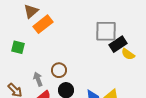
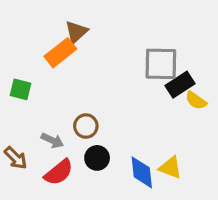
brown triangle: (31, 11) -> (76, 32), moved
gray arrow: (38, 79) -> (52, 140), turned 136

